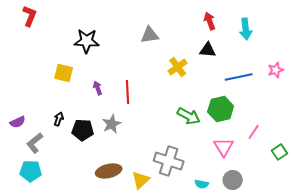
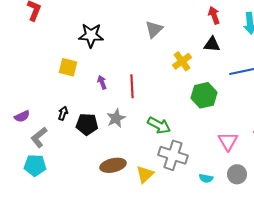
gray triangle: (150, 35) -> (154, 29), turned -36
green hexagon: (221, 109) -> (204, 95), moved
green arrow: (189, 116) -> (159, 125), moved

